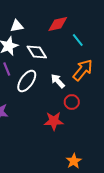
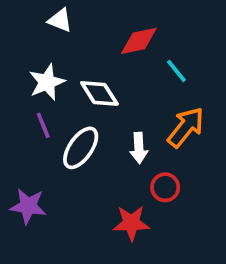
white triangle: (17, 26) -> (60, 20), moved, turned 32
white arrow: (58, 81) -> (139, 148), turned -140

